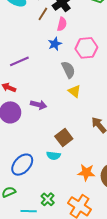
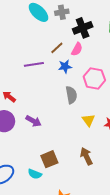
brown line: (43, 14) -> (57, 48), moved
purple line: (19, 61) -> (34, 64), moved
yellow triangle: (74, 91) -> (88, 120), moved

